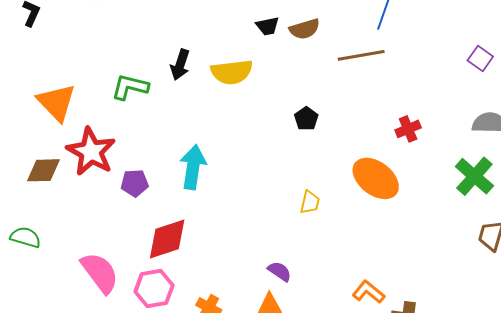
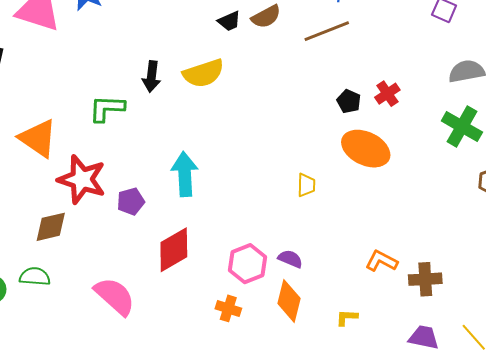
black pentagon: (306, 119) -> (349, 101), moved
brown diamond: (43, 170) -> (51, 227), moved
pink hexagon: (154, 289) -> (247, 264), moved

